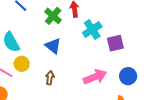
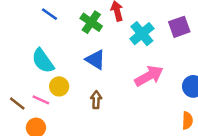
purple square: (115, 43) -> (179, 27), moved
pink arrow: (95, 77) -> (149, 76), moved

